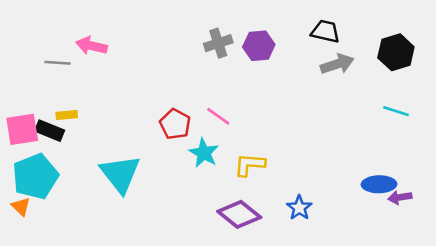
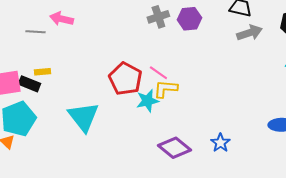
red pentagon: (175, 124) -> (125, 79), size x1.4
cyan star: (204, 153) -> (147, 101), turned 30
yellow L-shape: (250, 165) -> (165, 89), moved

